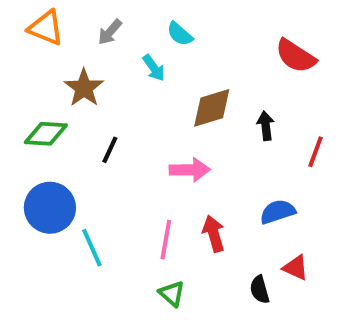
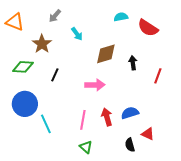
orange triangle: (46, 28) -> (15, 22), moved
cyan semicircle: (180, 34) -> (121, 17), moved, turned 128
blue semicircle: (278, 212) -> (130, 113), moved

